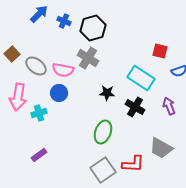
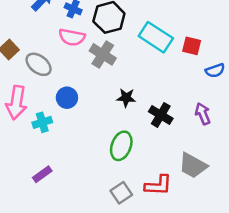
pink semicircle: (63, 70) -> (72, 37), moved
cyan rectangle: (141, 78) -> (156, 37), moved
gray square: (103, 170) -> (121, 193), size x0.7

